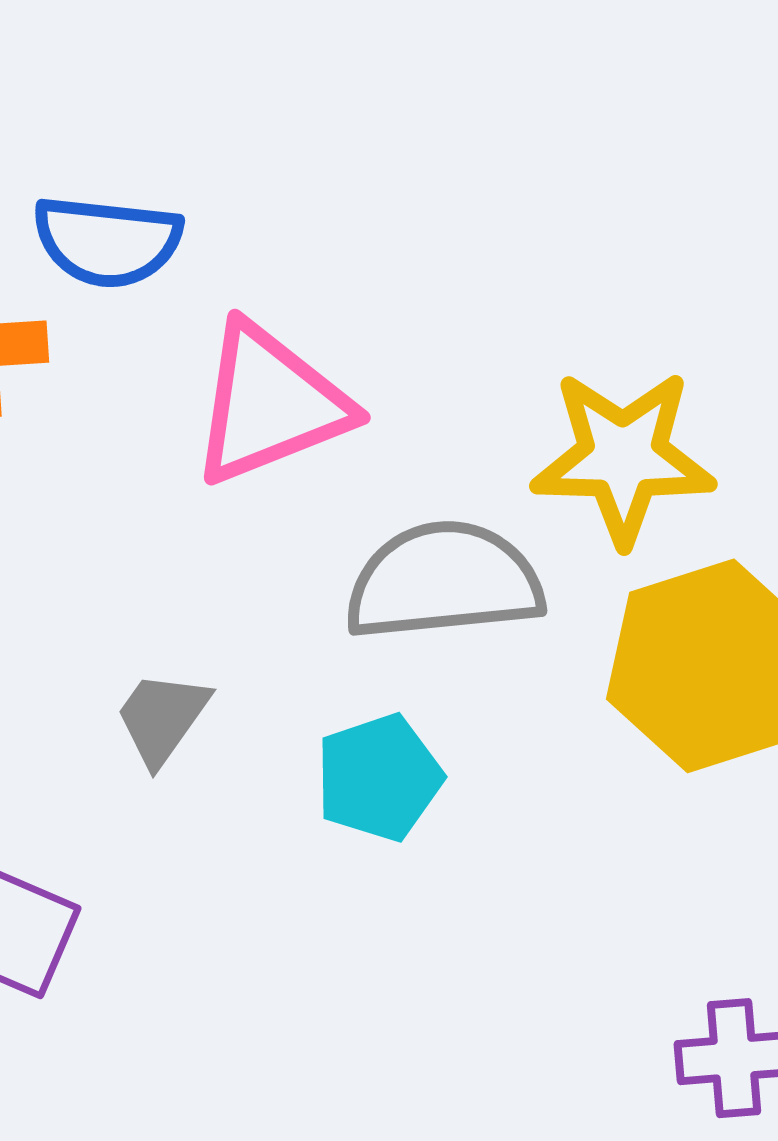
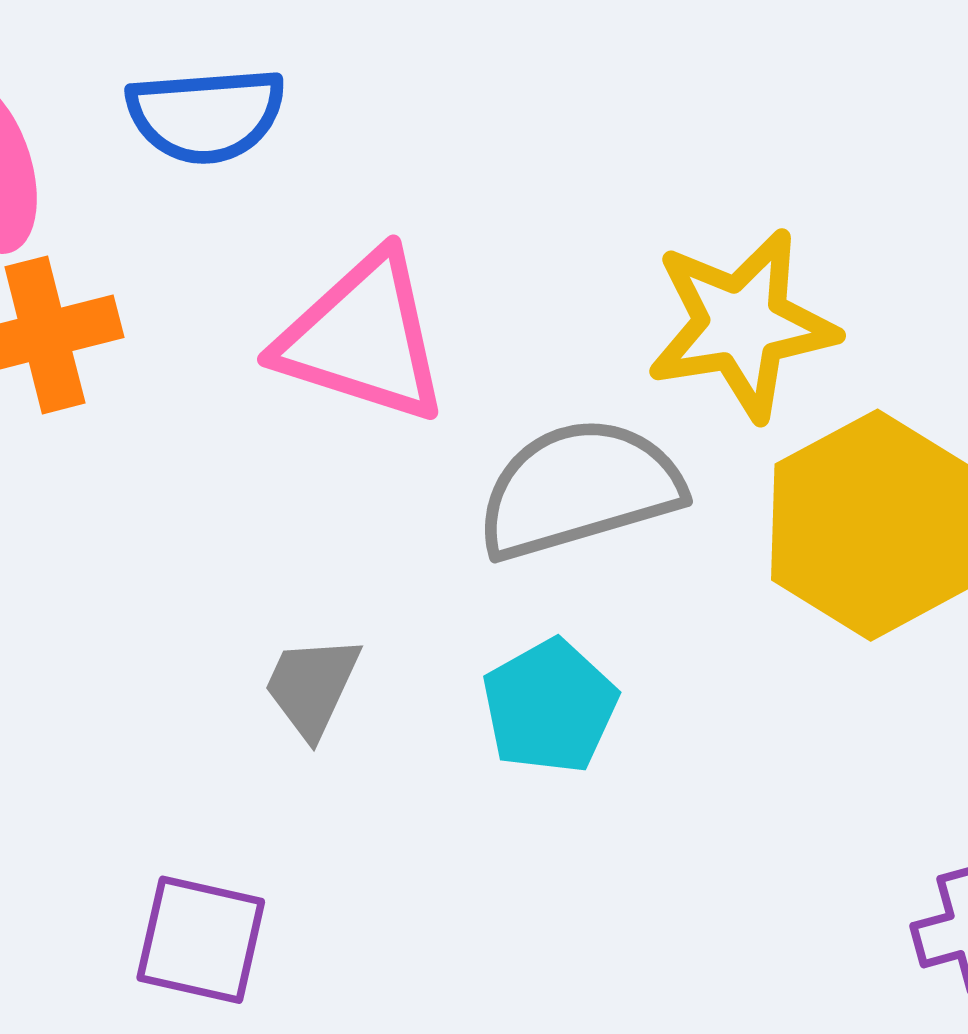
blue semicircle: (107, 241) -> (206, 115), moved
pink triangle: (270, 404) -> (363, 338), turned 50

